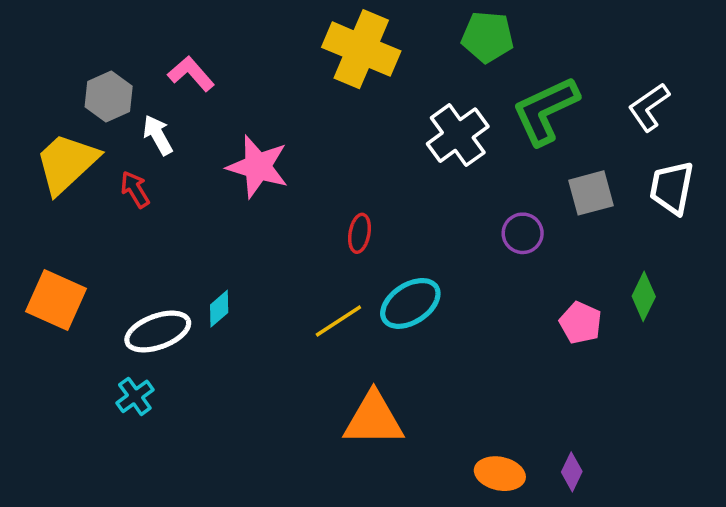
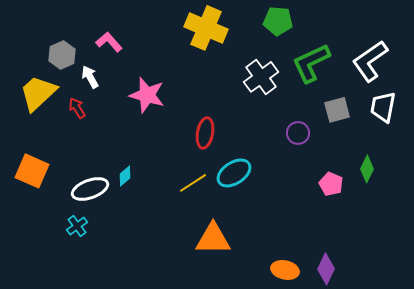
white L-shape: (649, 107) -> (370, 61), size x1.5
red ellipse: (359, 233) -> (205, 133), size x1.4
purple diamond: (572, 472) -> (326, 269), size x1.4

